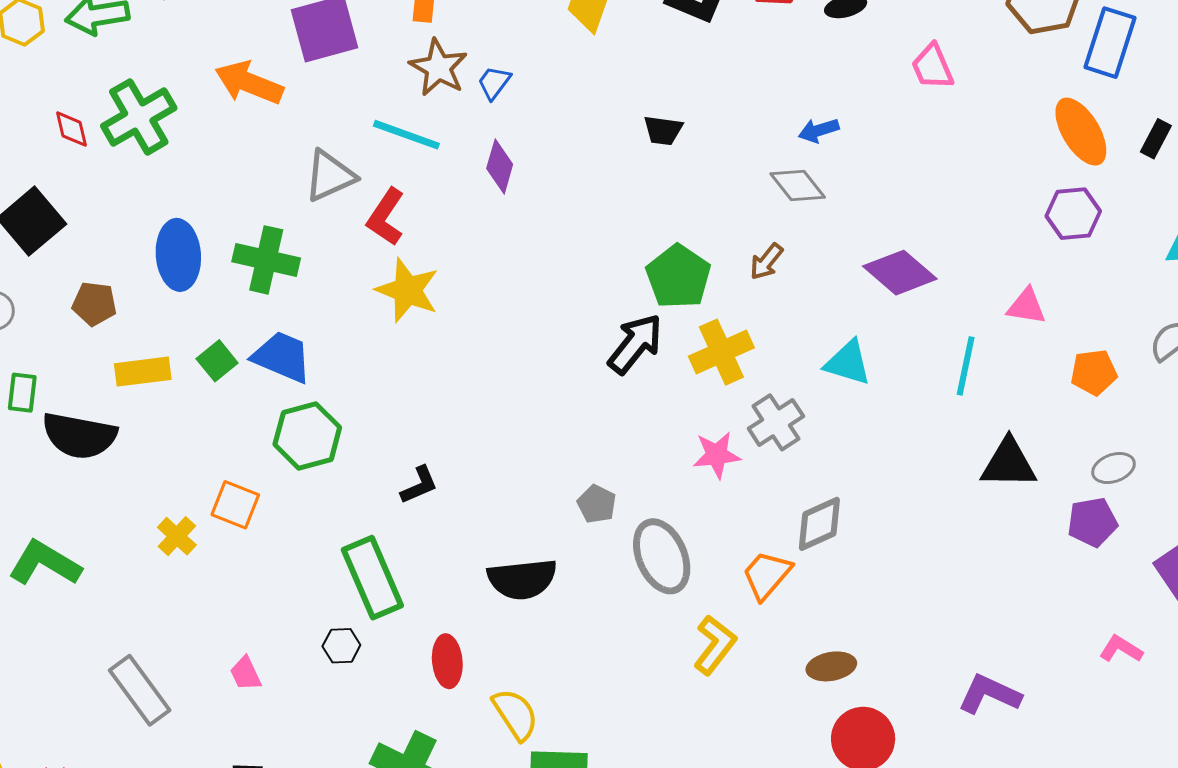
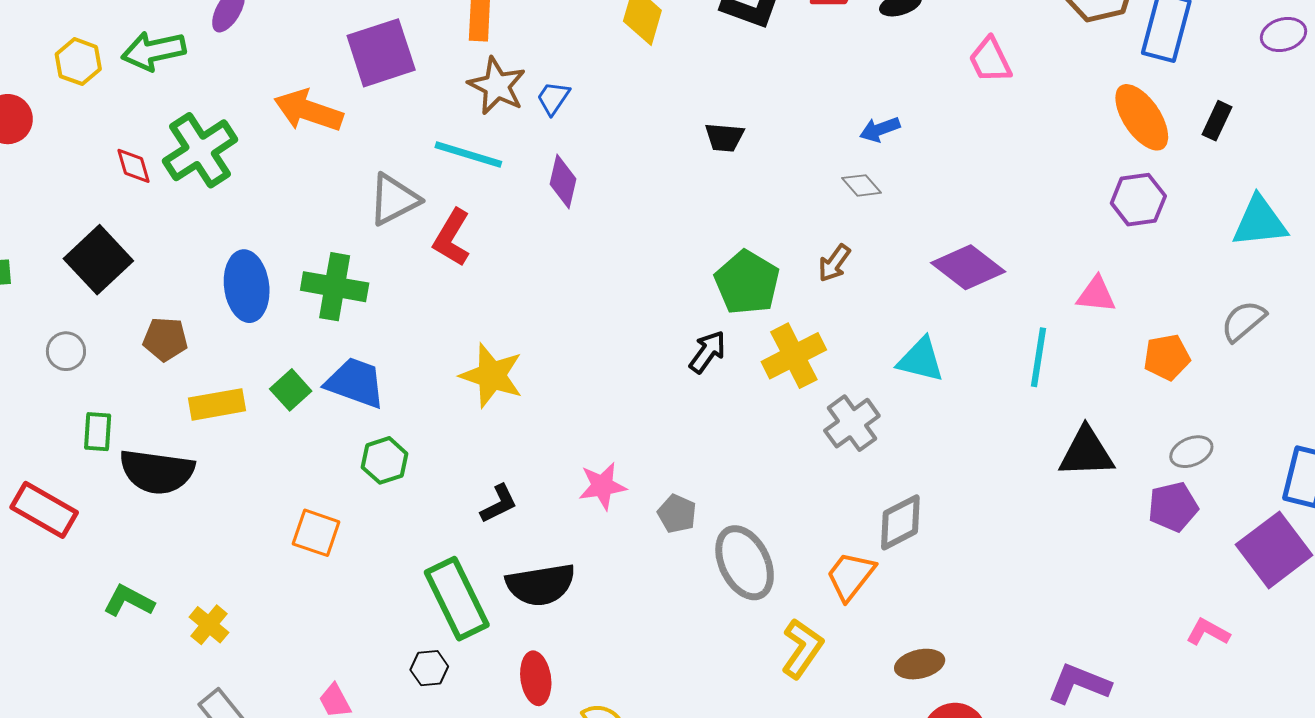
gray diamond: (798, 185) -> (862, 185), size x0.7
yellow star: (407, 290) -> (492, 375), moved
black arrow: (635, 344) -> (707, 352), size x0.7
green hexagon: (307, 436) -> (385, 460), size x0.7
pink star: (717, 455) -> (602, 486), moved
yellow cross: (177, 536) -> (209, 625), moved
green L-shape: (45, 563) -> (129, 601), size x0.7
black semicircle: (522, 579) -> (541, 585), moved

